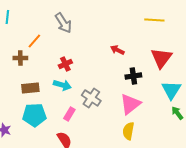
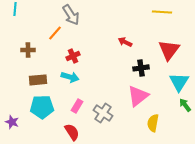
orange line: (34, 41) -> (55, 33), moved
gray cross: (91, 98) -> (103, 113), moved
yellow semicircle: (128, 131) -> (153, 123), moved

